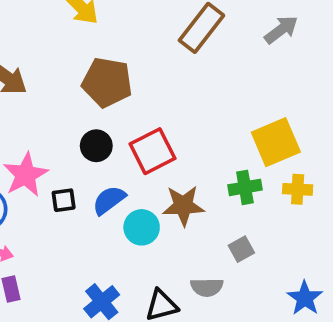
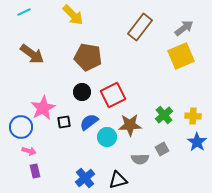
yellow square: (276, 142) -> (181, 56), moved
green cross: (245, 187) -> (164, 115), turned -30
gray semicircle: (207, 287) -> (140, 159), moved
blue star: (305, 298) -> (197, 142), moved

